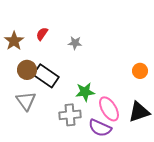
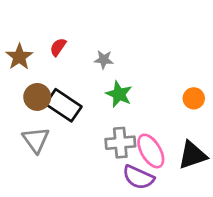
green star: (85, 92) -> (119, 94), moved, turned 30
gray cross: (70, 115) -> (120, 143), moved

